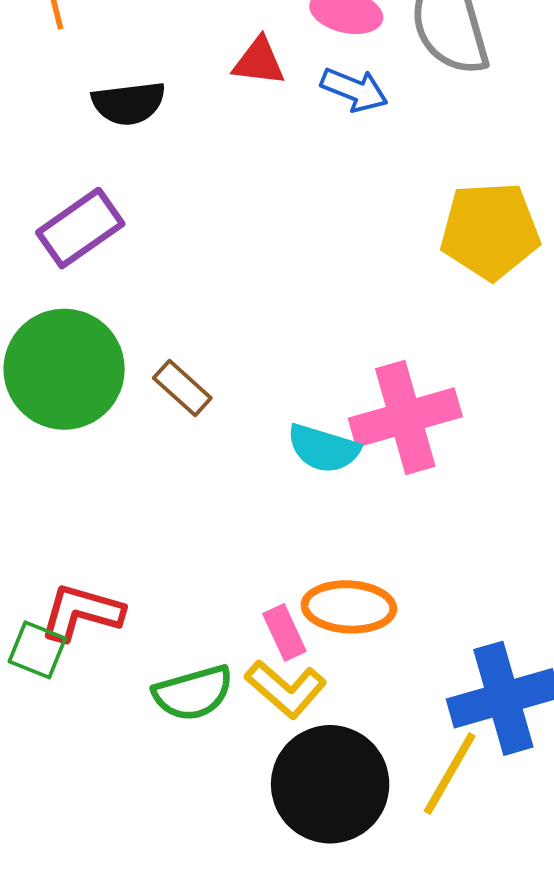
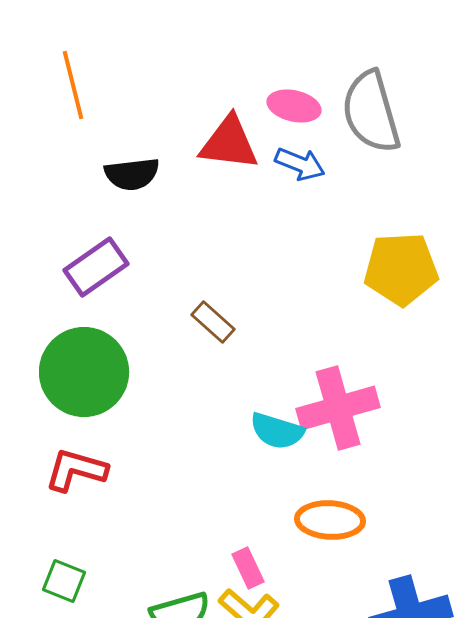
red triangle: (259, 62) -> (229, 143), size x1.5
brown rectangle: (182, 388) -> (213, 322), moved
orange ellipse: (349, 607) -> (330, 520), moved
red L-shape: (82, 612) -> (76, 470), moved

